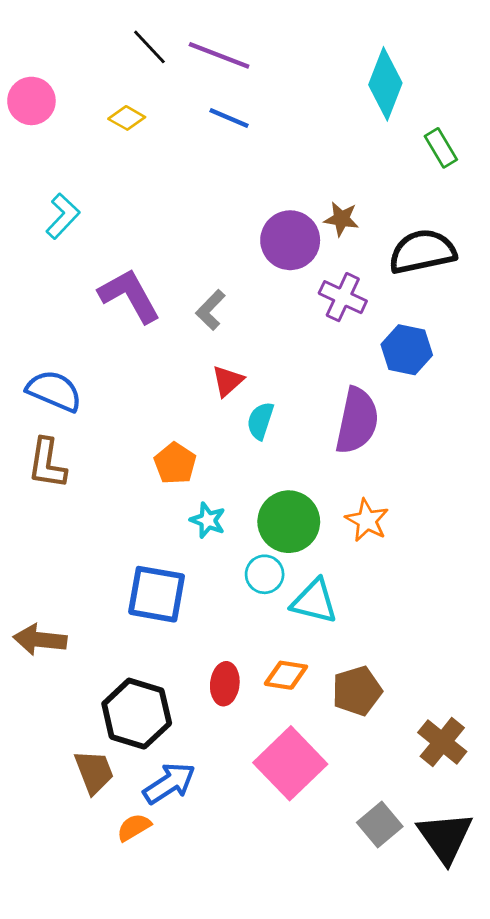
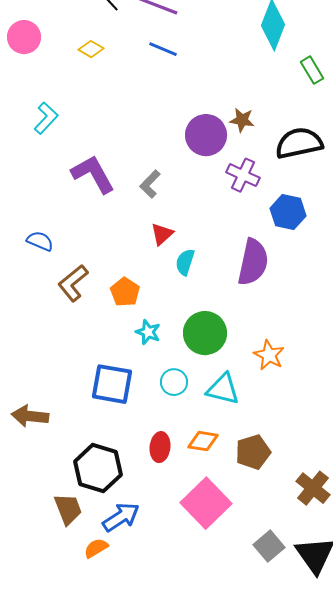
blue semicircle: (54, 391) -> (40, 241), size x0.7
brown L-shape: (47, 463) -> (73, 283), moved, turned 42
orange star: (367, 520) -> (269, 355), moved
cyan circle: (265, 574) -> (174, 382), moved

